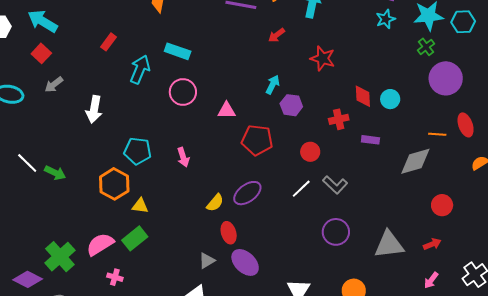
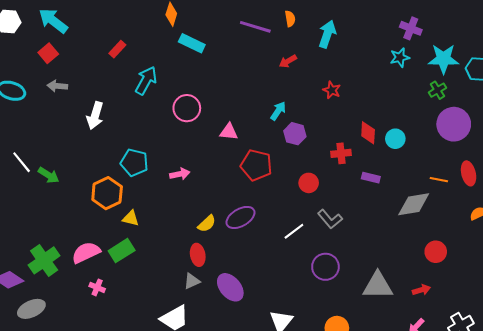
cyan rectangle: (178, 51) -> (192, 43), moved
red star: (323, 58) -> (332, 90), size x0.7
gray arrow: (54, 85) -> (57, 86), turned 36
pink arrow: (183, 157) -> (180, 174), turned -90
white line: (301, 189) -> (294, 231), moved
red ellipse: (229, 233) -> (198, 255), moved

